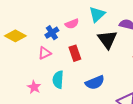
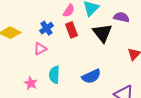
pink semicircle: (72, 24) -> (69, 11), moved, turned -32
red rectangle: (75, 53) -> (71, 30), moved

